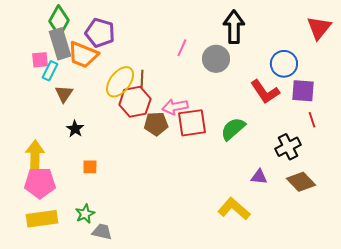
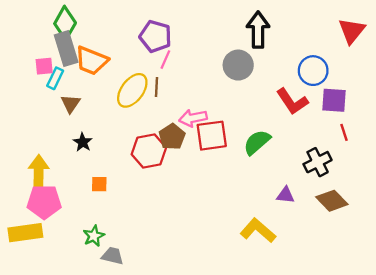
purple pentagon: (100, 33) -> (155, 36), moved
pink line: (182, 48) -> (165, 60), moved
red hexagon: (135, 102) -> (149, 151), moved
brown pentagon: (156, 124) -> (172, 137), turned -30
yellow rectangle: (42, 219) -> (25, 233), moved

